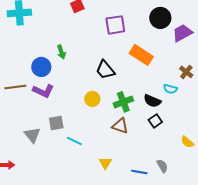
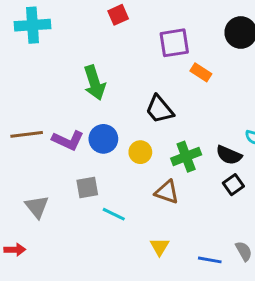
green arrow: (61, 52) -> (95, 83), size x1.6
orange rectangle: (141, 55) -> (201, 72), moved, size x0.6
blue circle: (41, 67) -> (103, 139), moved
brown triangle: (120, 126) -> (167, 192), moved
gray triangle: (32, 135) -> (37, 207), moved

